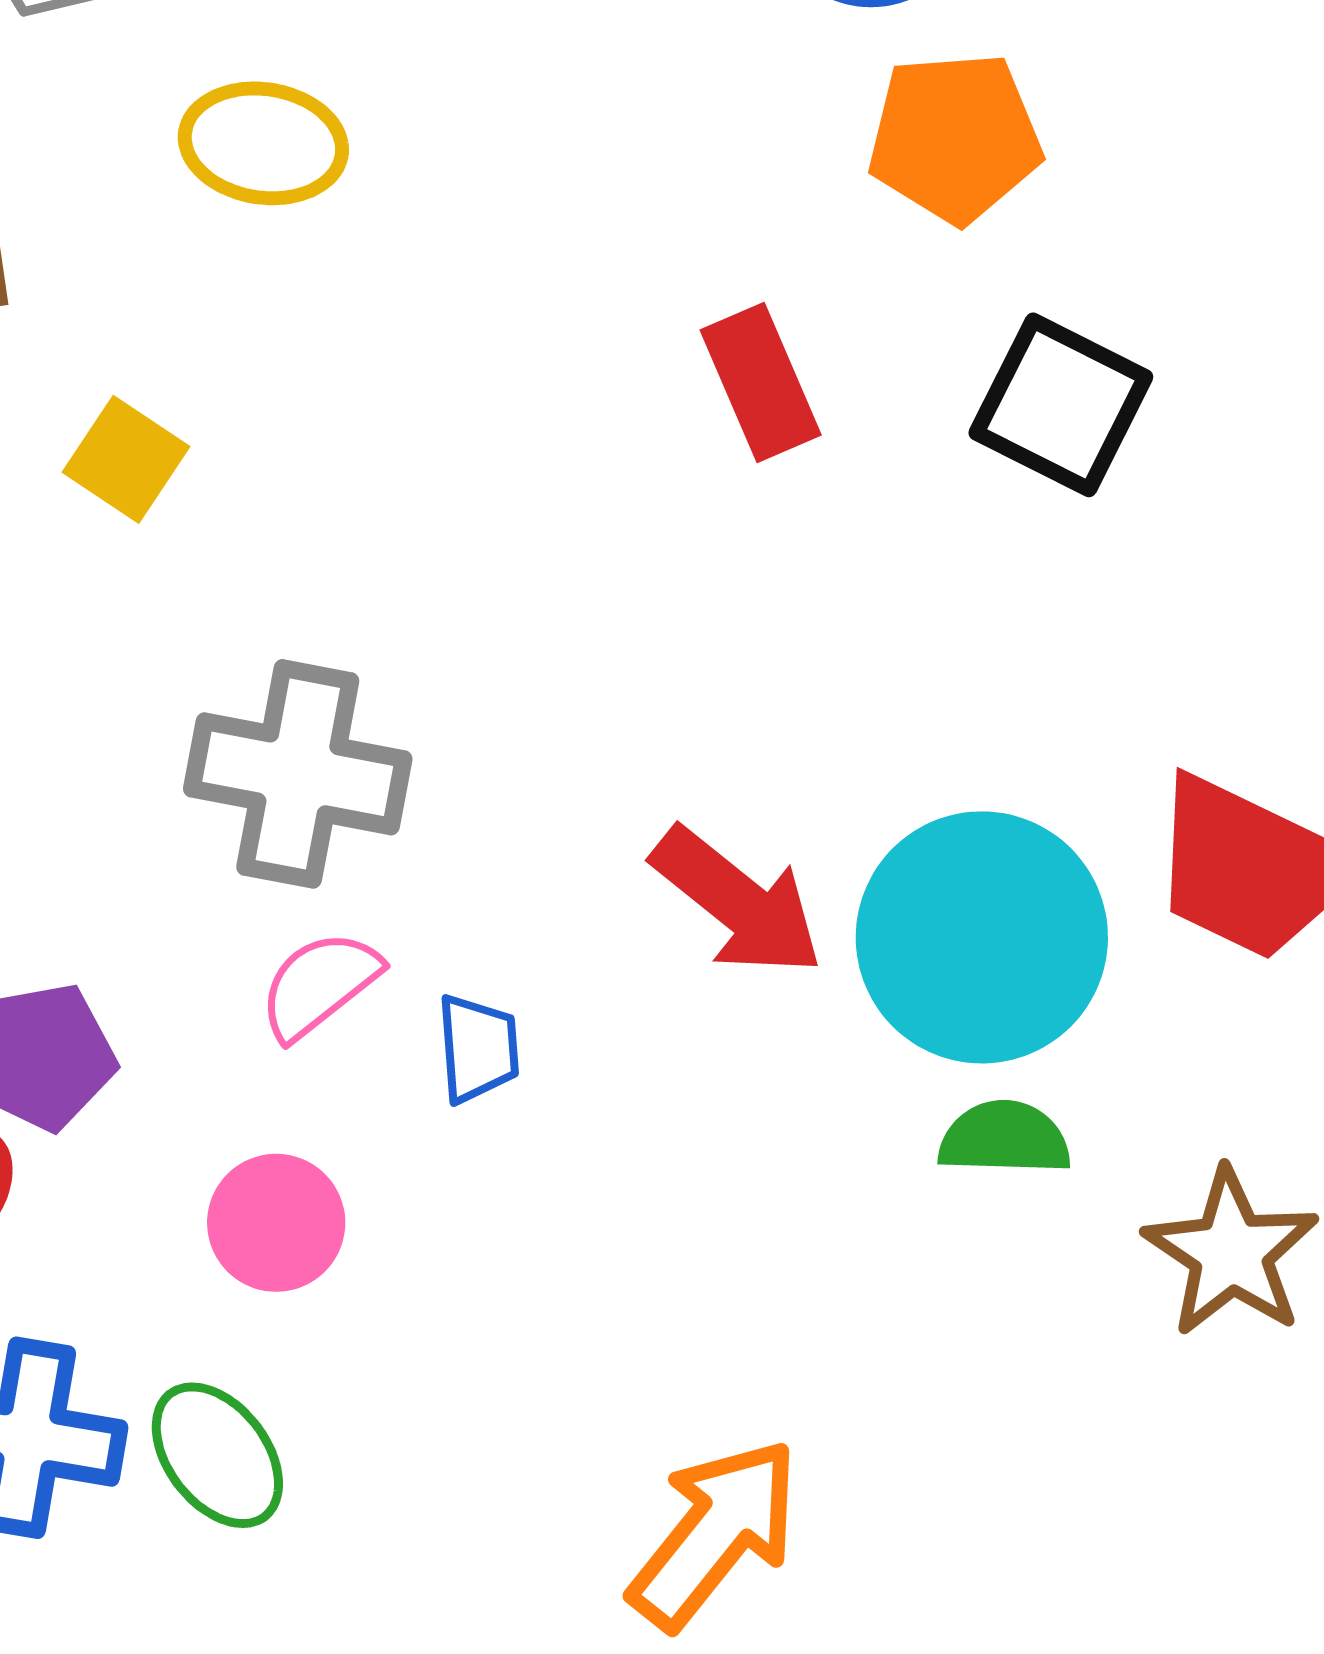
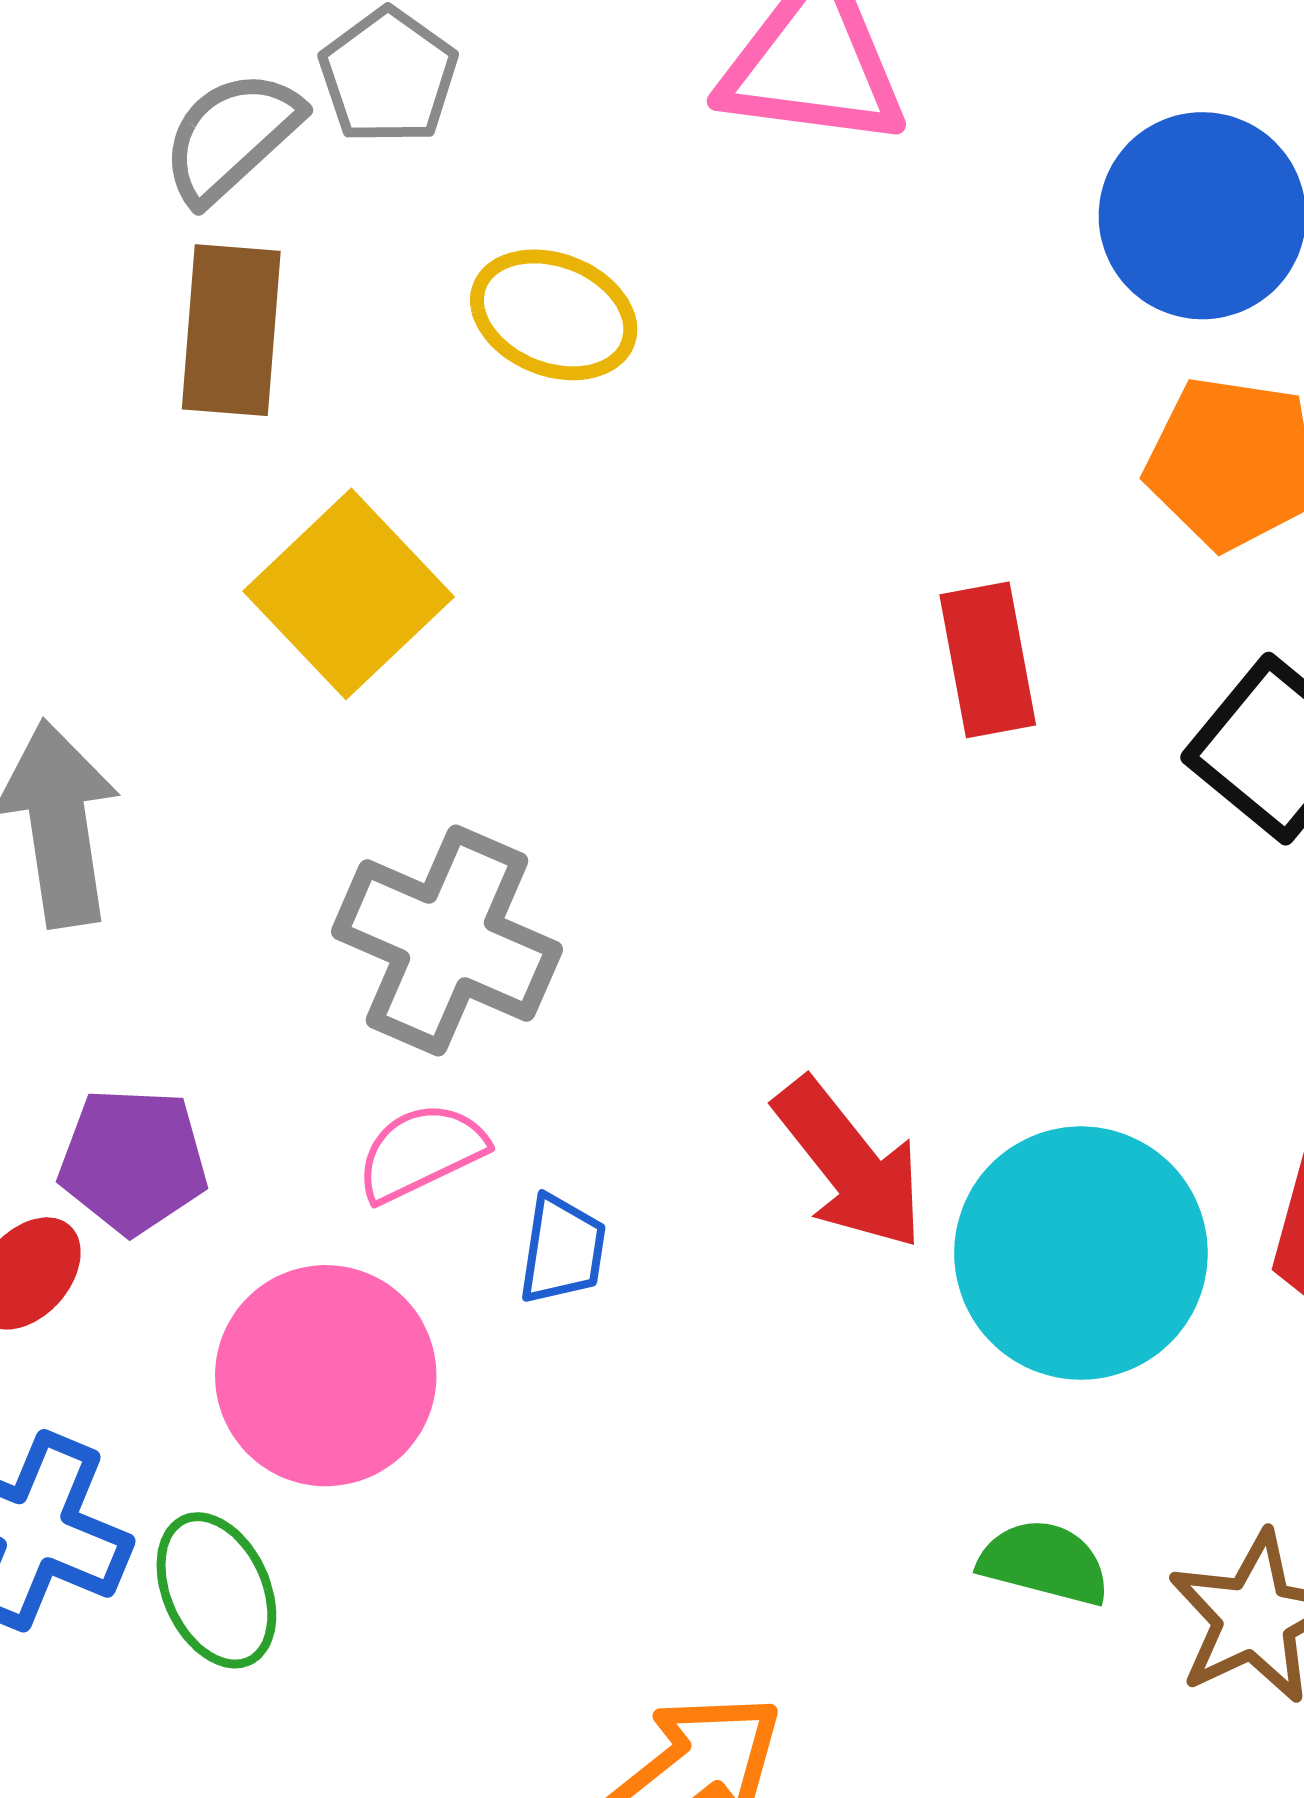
yellow square: (126, 459) -> (349, 594), size x1.6
green semicircle: (1004, 1138) -> (1044, 1562), moved
pink circle: (276, 1223) -> (326, 1376), size x1.6

